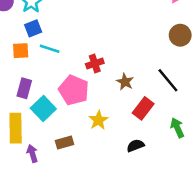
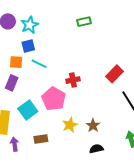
brown star: (125, 82) -> (93, 125), moved
purple rectangle: (24, 88) -> (12, 83), moved
red rectangle: (143, 108) -> (115, 74), moved

